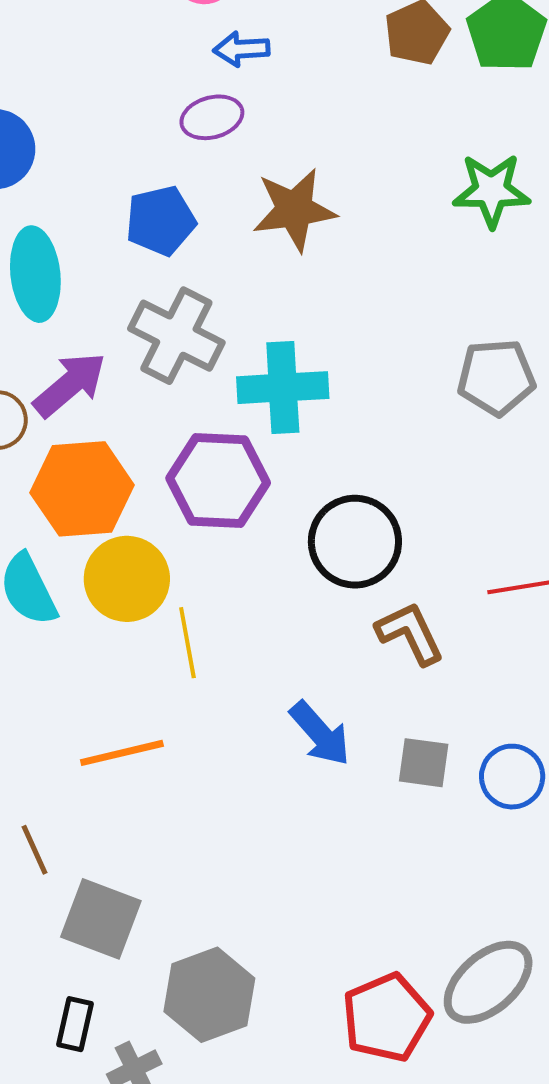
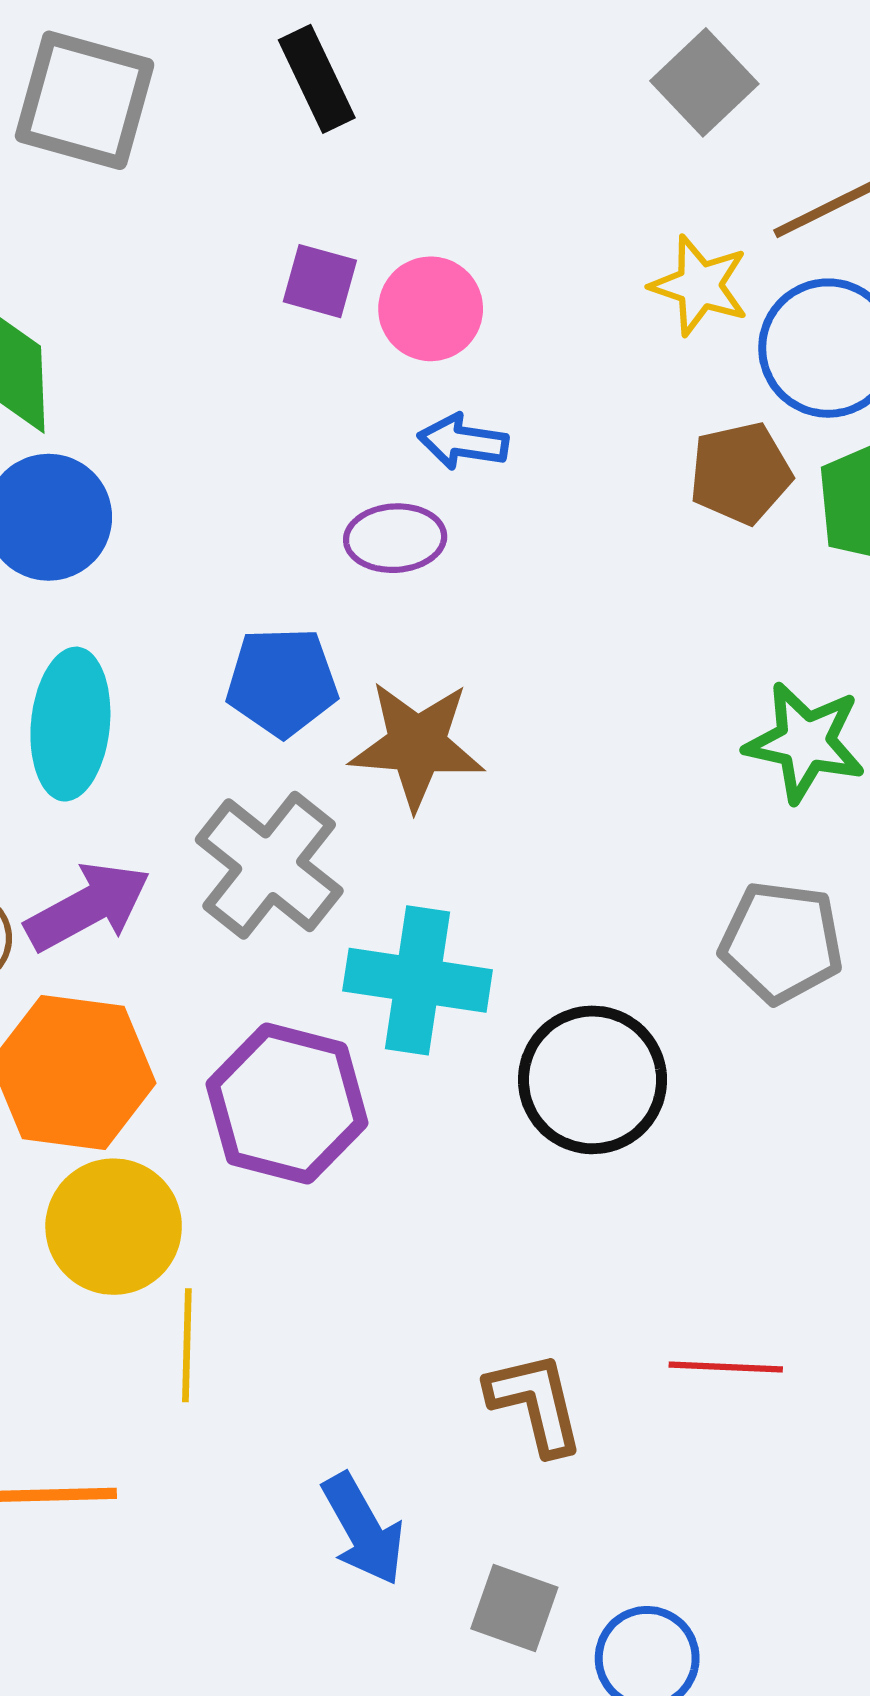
brown star: (294, 210) -> (417, 745), moved
gray pentagon: (496, 377) -> (781, 942), moved
black circle: (355, 542) -> (593, 1080), moved

